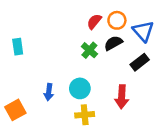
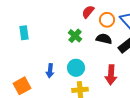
orange circle: (117, 20) -> (107, 20), moved
black semicircle: (113, 43) -> (104, 39), moved, turned 42
green cross: (89, 50) -> (75, 36), moved

